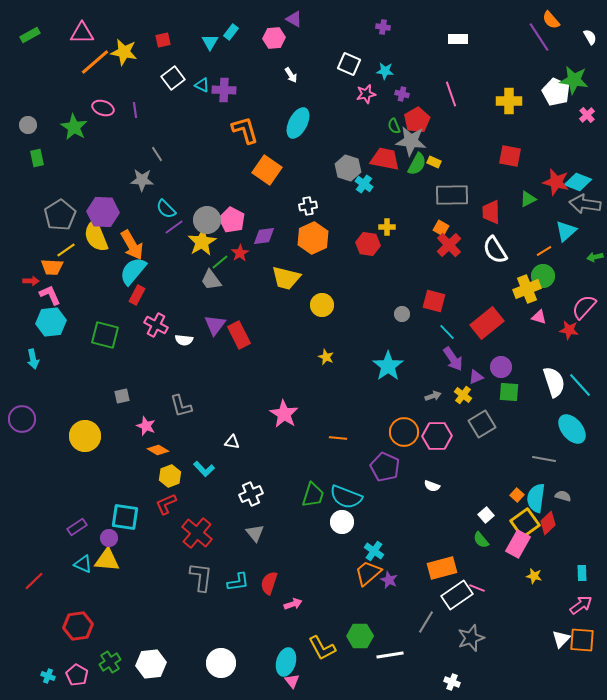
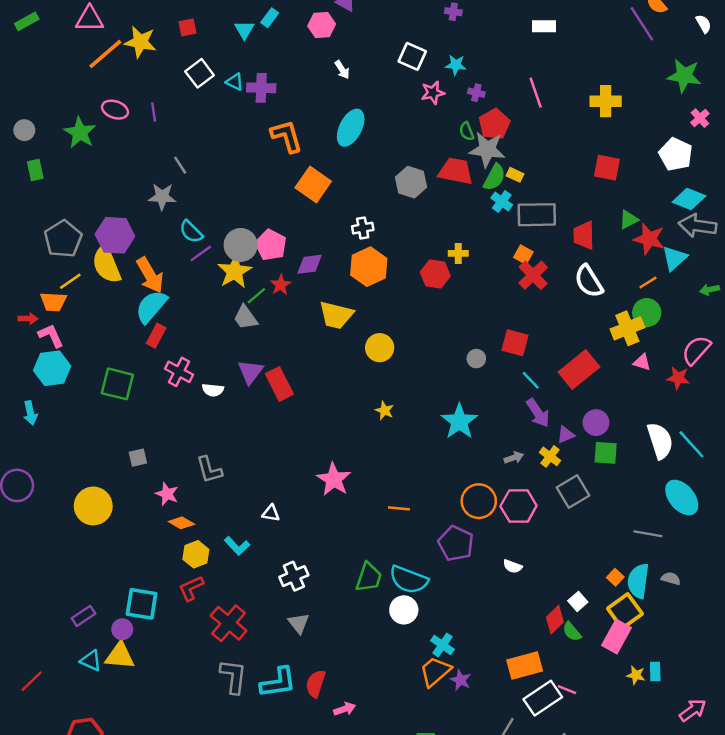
white pentagon: (556, 92) -> (676, 154), moved
red star: (556, 182) -> (649, 239), moved
cyan cross: (364, 184) -> (502, 201), moved
red diamond: (548, 523) -> (555, 620), moved
cyan rectangle: (582, 573) -> (655, 672), moved
cyan L-shape: (238, 582) -> (278, 682), size x1.4

